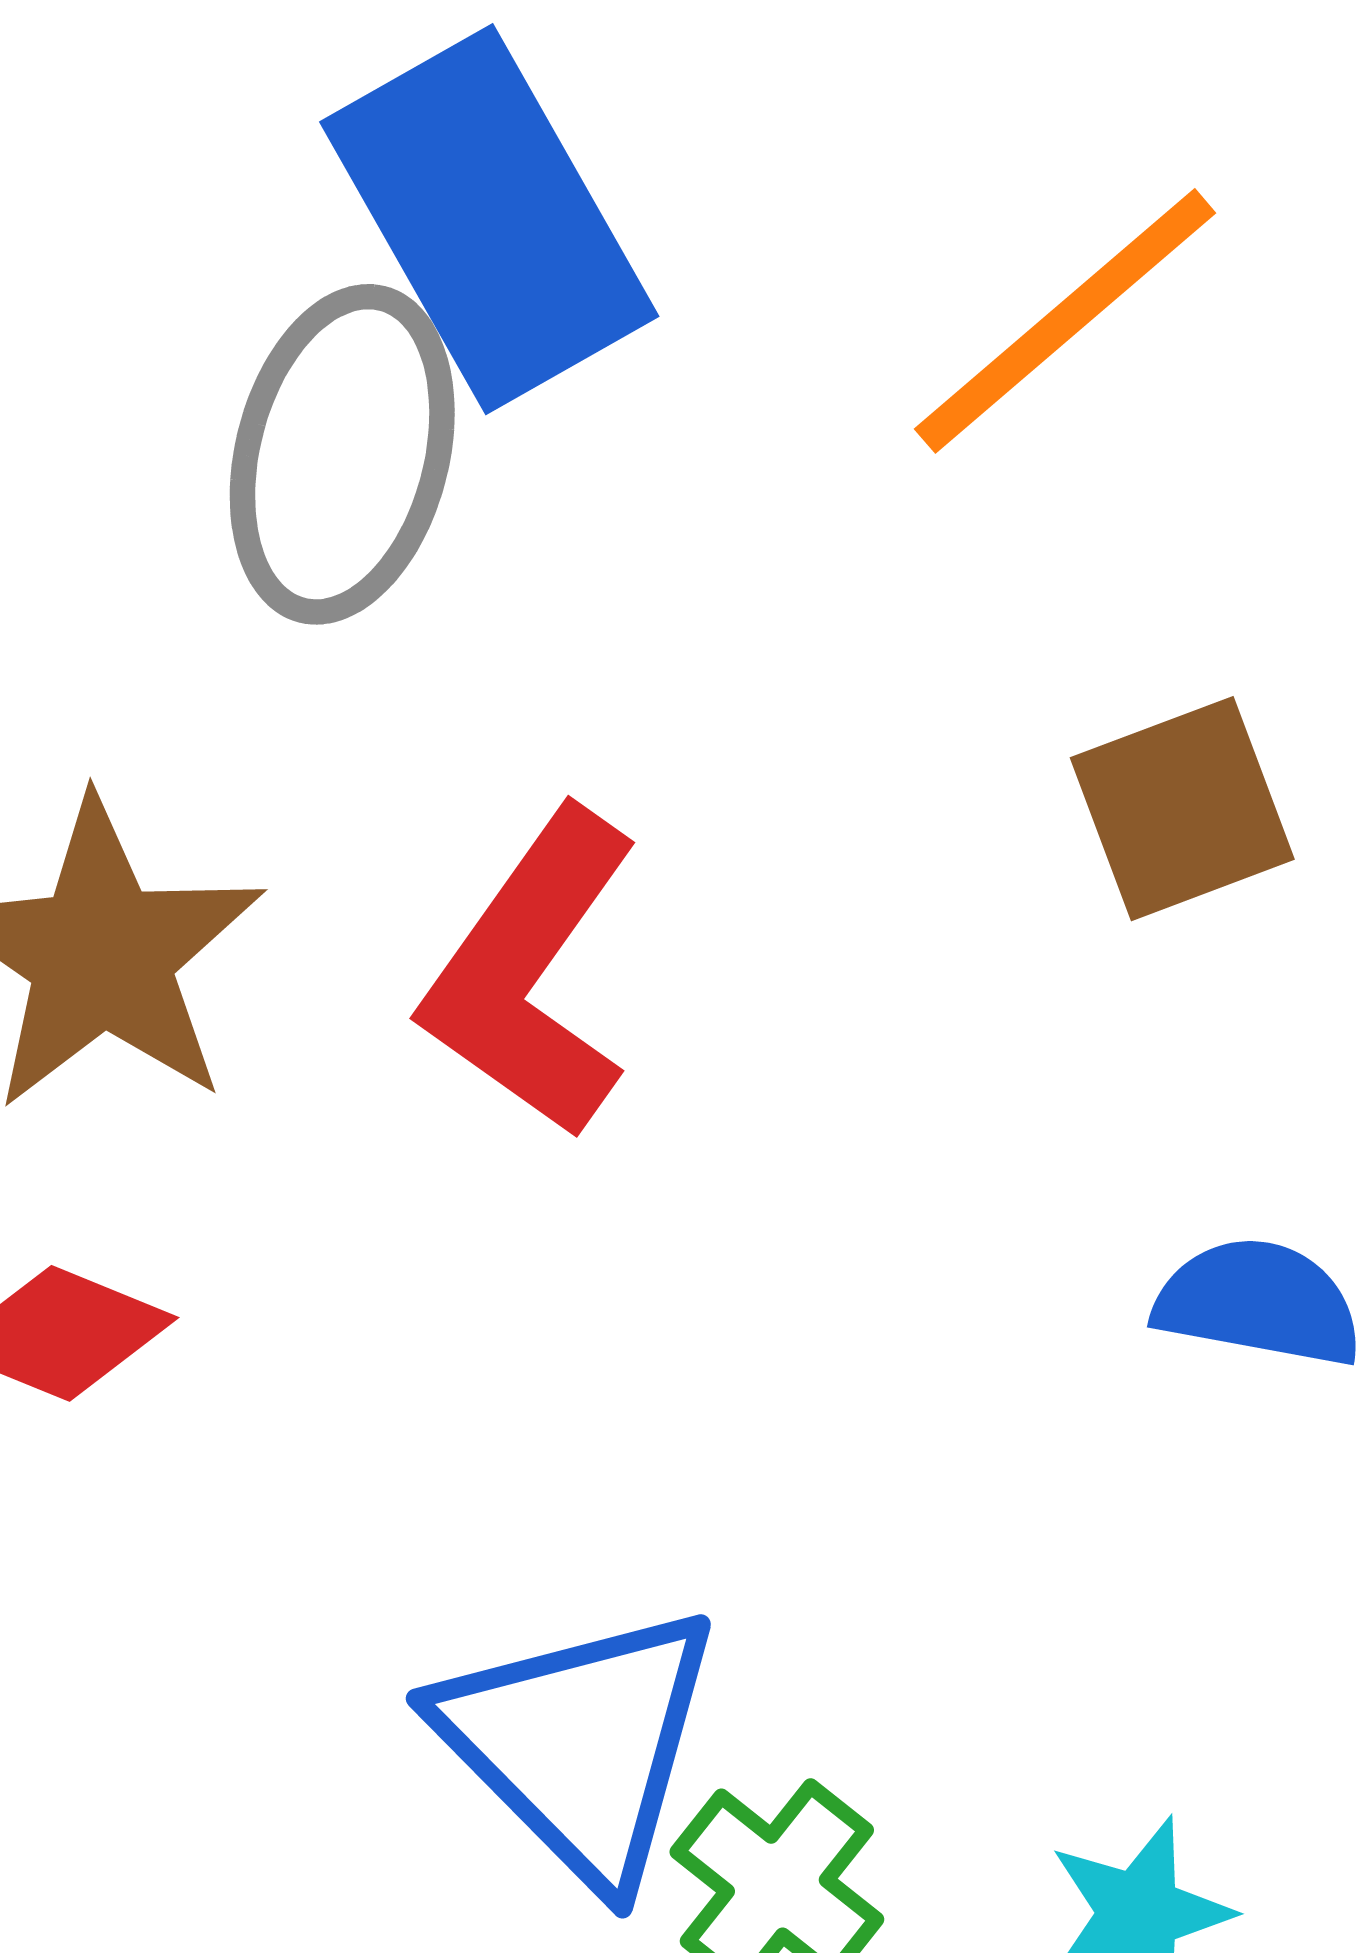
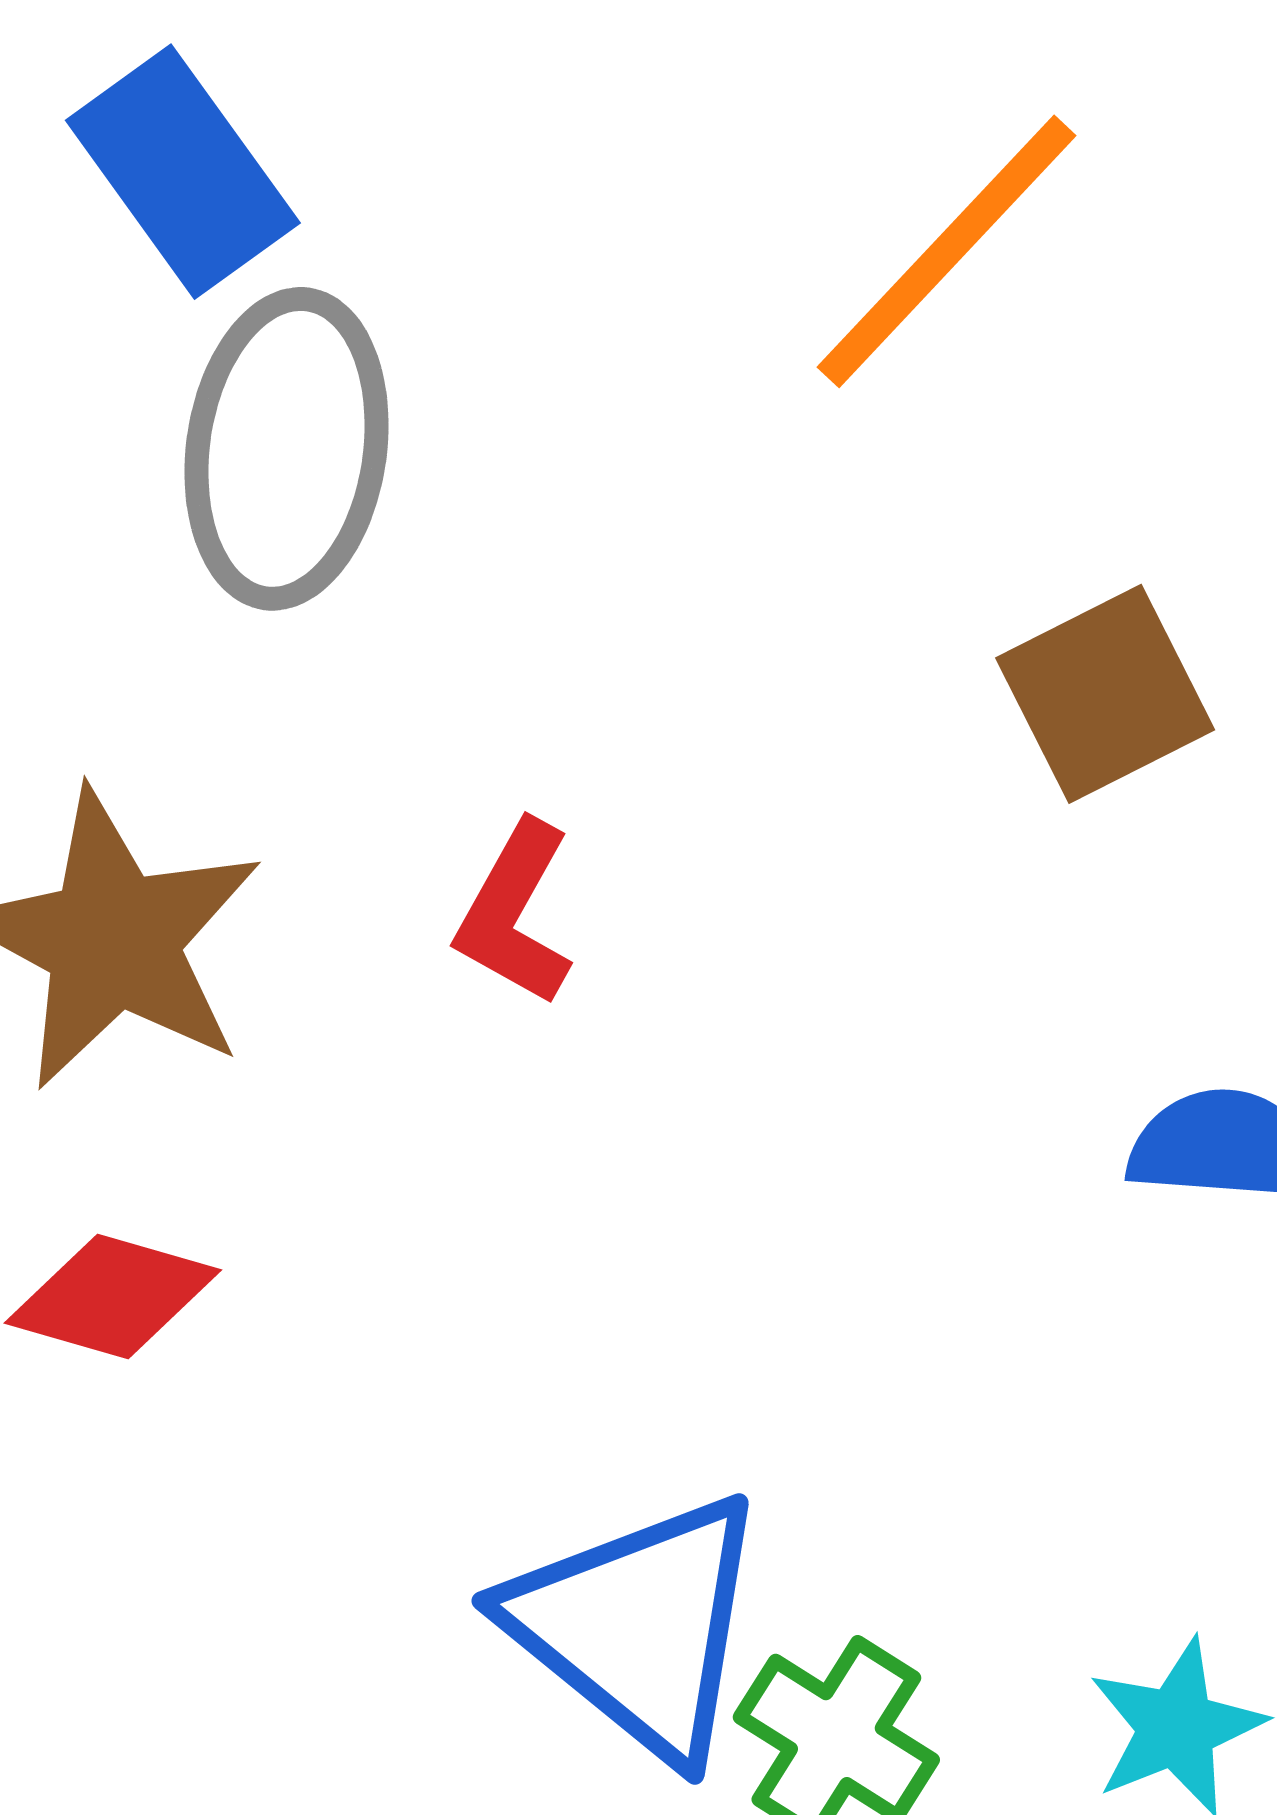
blue rectangle: (489, 219) -> (183, 172), moved, size x0.7
red L-shape: (531, 973) -> (515, 913), size x0.6

